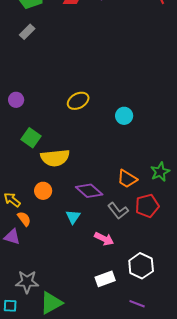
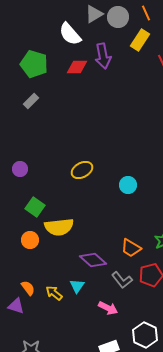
orange circle: (43, 191) -> (30, 240), moved
yellow arrow: (12, 200) -> (54, 293), moved

